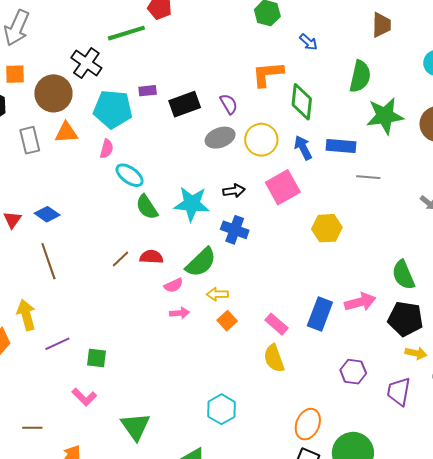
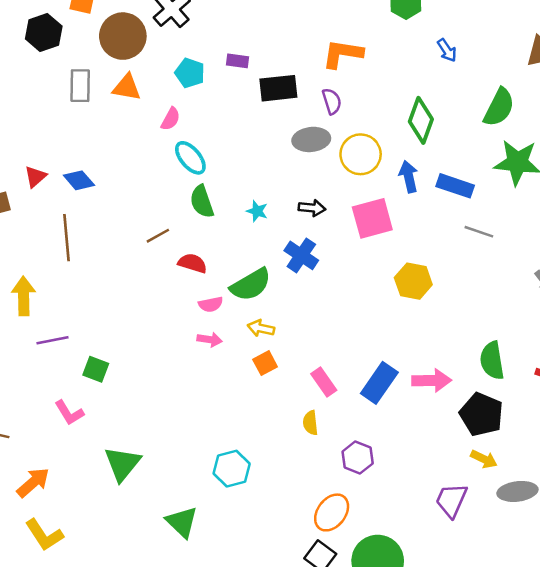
orange L-shape: (268, 74) -> (343, 54), moved
cyan pentagon: (113, 109) -> (190, 73), size x0.6
cyan star: (192, 204) -> (257, 211), size x0.5
brown line: (121, 259) -> (158, 236), moved
yellow semicircle: (274, 358) -> (310, 423), size x0.7
purple hexagon: (353, 372) -> (358, 458), moved

